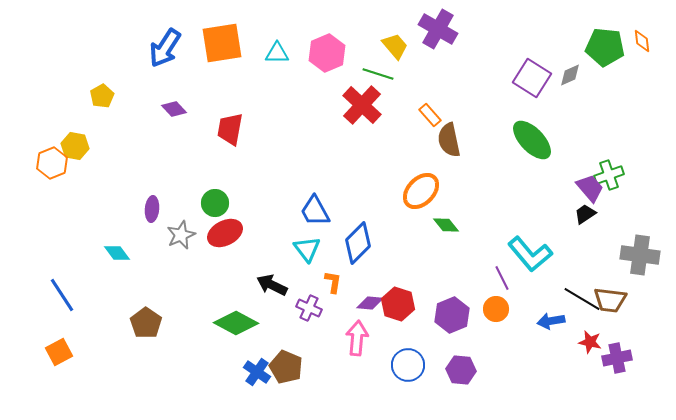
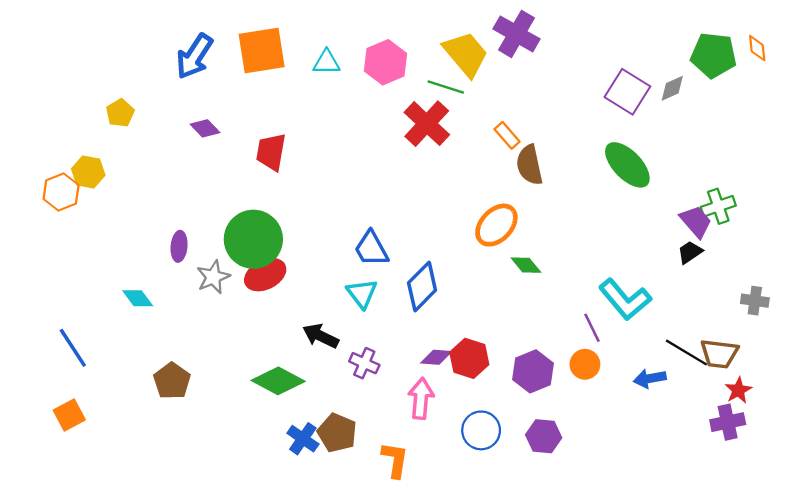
yellow trapezoid: (395, 46) -> (466, 54), size x1.5
green circle: (215, 203) -> (253, 239), size x1.8
gray cross: (640, 255) -> (755, 301), size x0.6
orange L-shape: (333, 282) -> (395, 460), moved, size x1.4
red star: (590, 342) -> (738, 390), moved, turned 30

